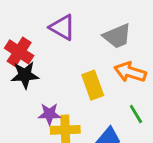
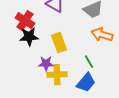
yellow rectangle: (93, 85) -> (59, 43), moved
green line: (136, 114) -> (89, 62), moved

